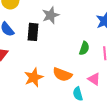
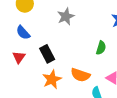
black rectangle: (33, 32) -> (47, 54), moved, turned -30

